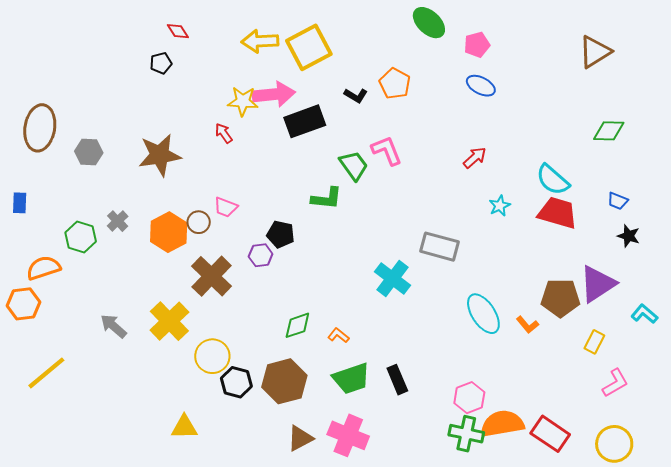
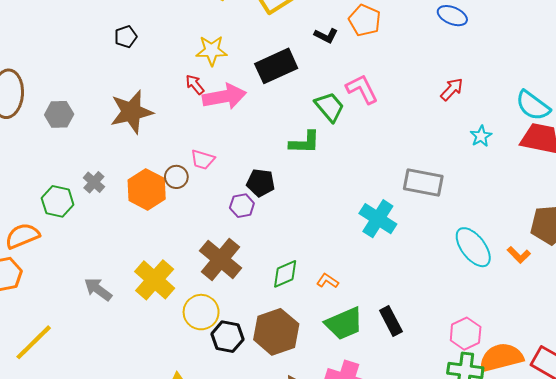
black pentagon: (161, 63) -> (126, 37), moved
pink arrow: (274, 94) -> (224, 97), moved
brown cross: (212, 276) -> (221, 259), moved

